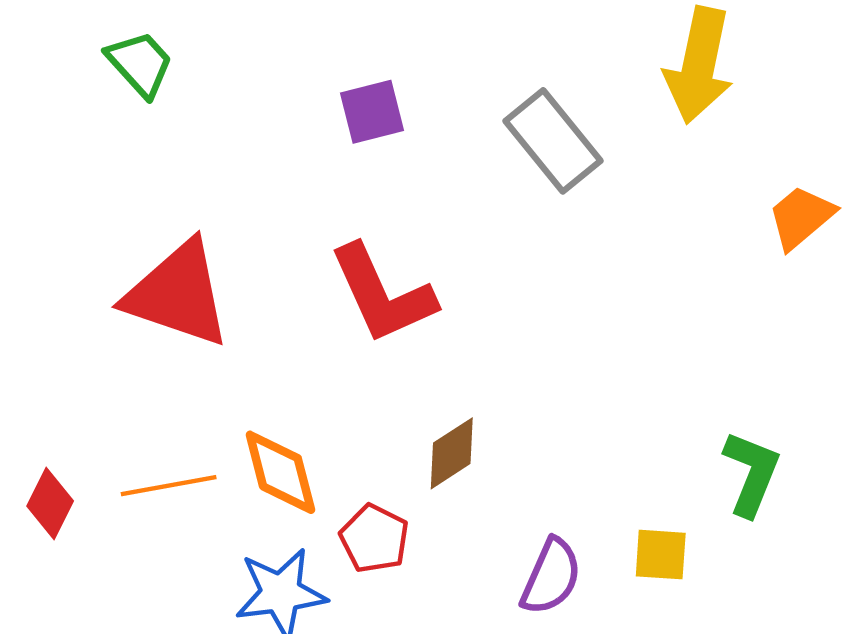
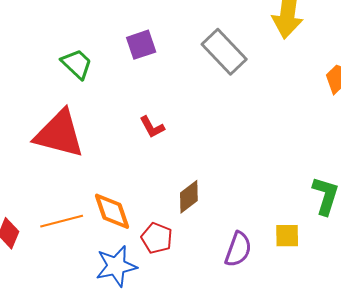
green trapezoid: (140, 64) -> (77, 64), moved
red L-shape: (382, 294) -> (152, 127), size x0.5

